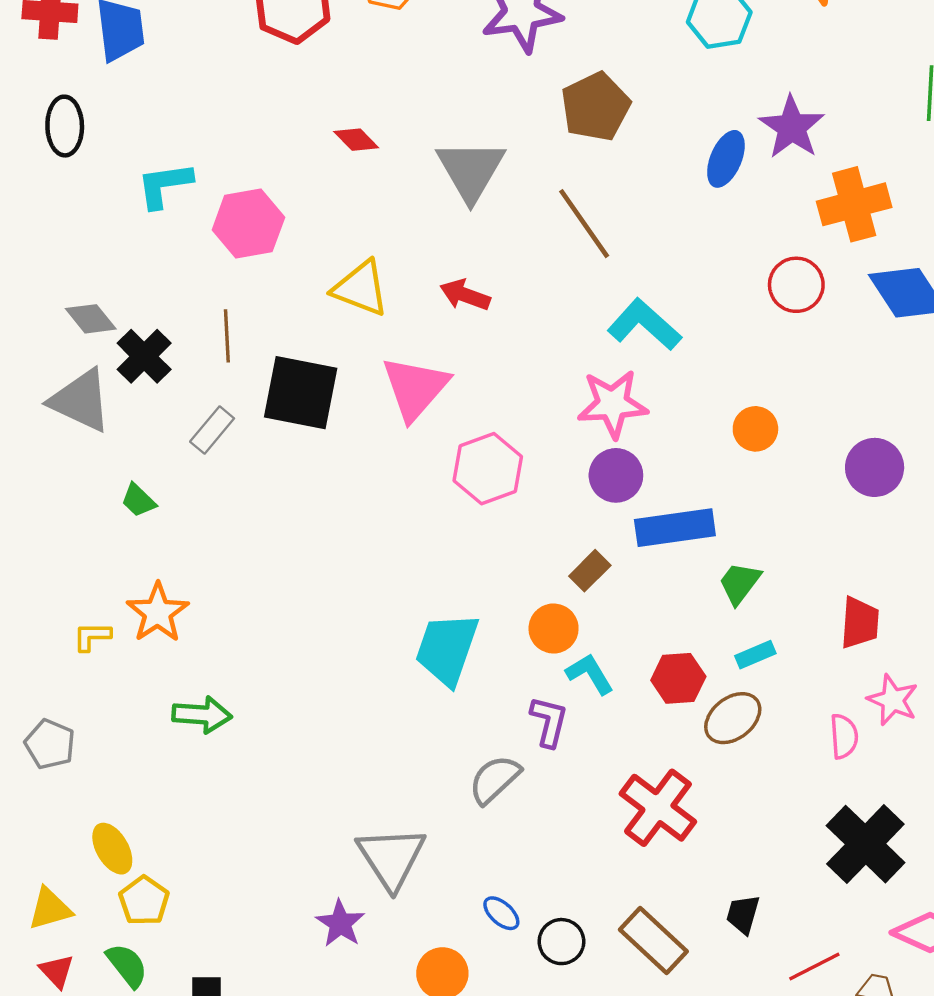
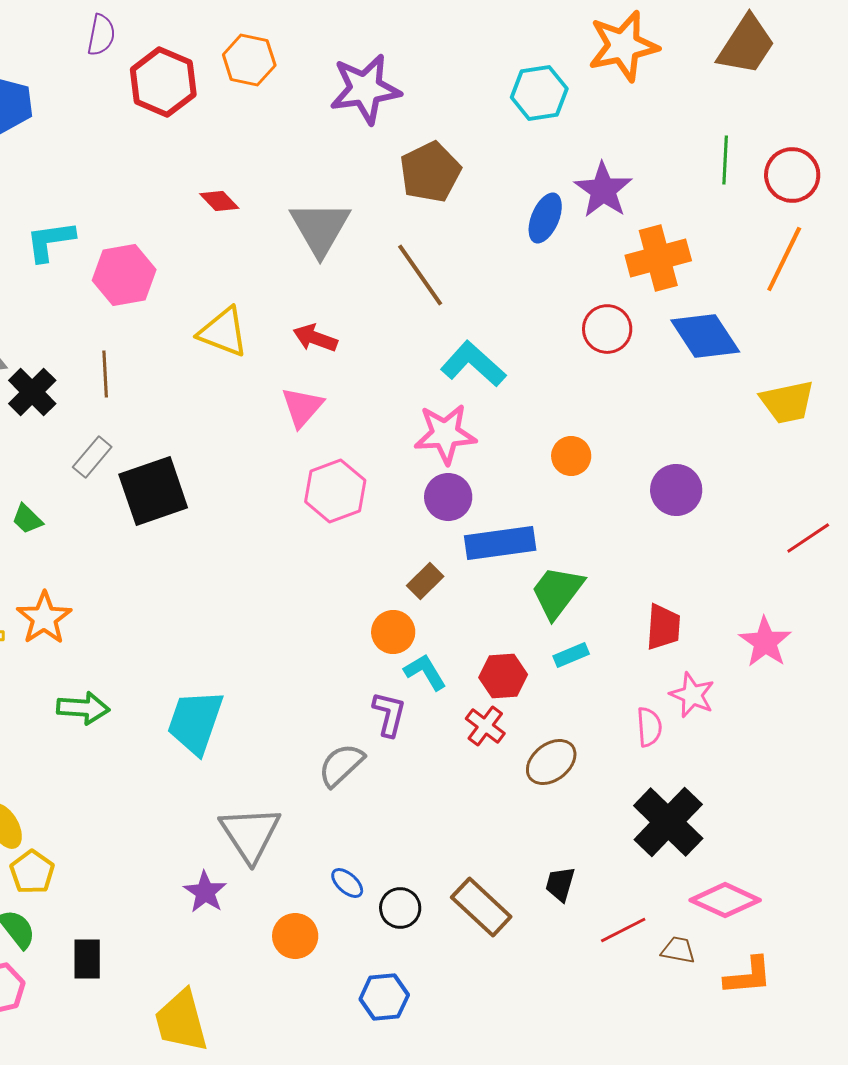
pink triangle: (415, 388) -> (302, 407), moved, size x0.7
black square: (301, 393) -> (153, 491), moved, turned -30
green trapezoid: (740, 583) -> (557, 592), size x1.4
cyan trapezoid: (447, 649) -> (195, 722), moved
brown ellipse: (733, 718) -> (551, 762), moved
red cross: (658, 808) -> (485, 726), moved, size x0.6

